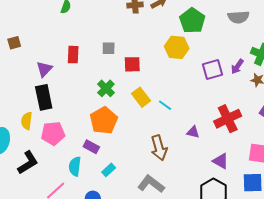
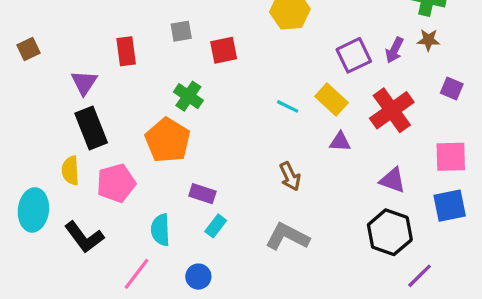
purple arrow: (237, 67) -> (394, 50), moved
purple square: (212, 70) -> (354, 55), moved
yellow rectangle: (141, 97) -> (331, 100), moved
orange pentagon: (104, 120) -> (168, 140), moved
purple rectangle: (91, 147) -> (202, 194), moved
brown arrow: (159, 148) -> (290, 176), size x0.7
black L-shape: (28, 163) -> (84, 237), turned 95

